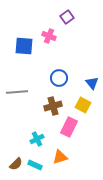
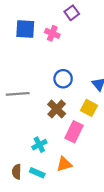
blue square: (24, 46) -> (25, 29), moved
brown cross: (53, 106) -> (57, 109), turned -30
brown semicircle: (16, 164) -> (17, 172), turned 136

